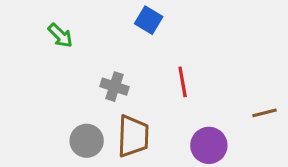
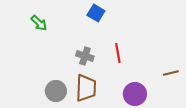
gray cross: (114, 87) -> (85, 56), moved

